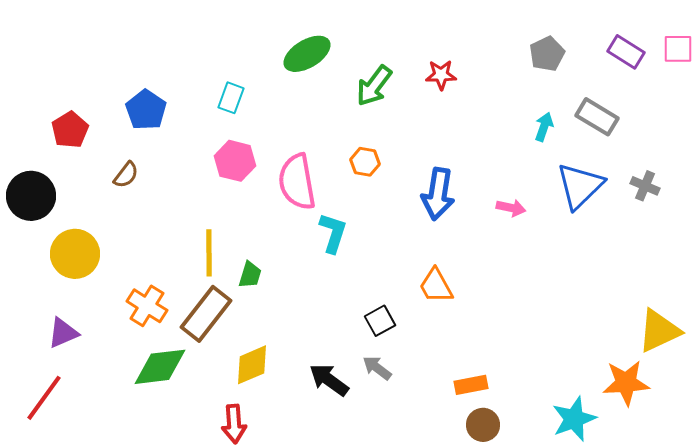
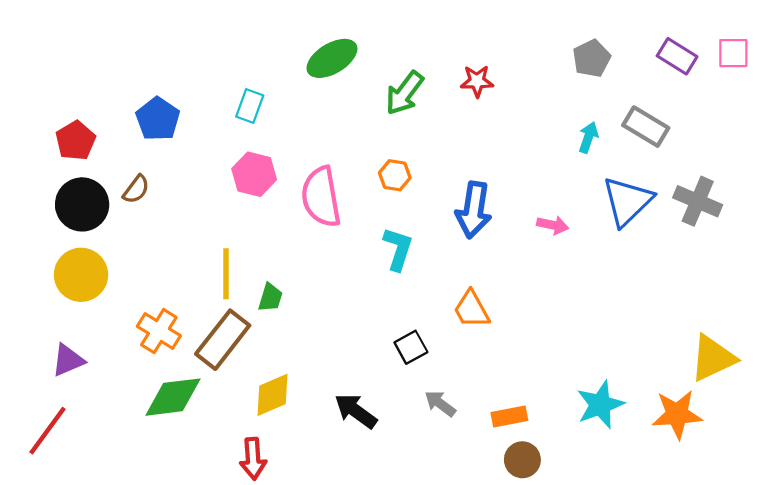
gray cross: (645, 186) -> (698, 201), size x1.5
black circle: (31, 196) -> (82, 204), moved
cyan L-shape: (333, 233) -> (398, 249), moved
gray arrow: (377, 368) -> (440, 404), moved
cyan star: (574, 419) -> (600, 405), moved

